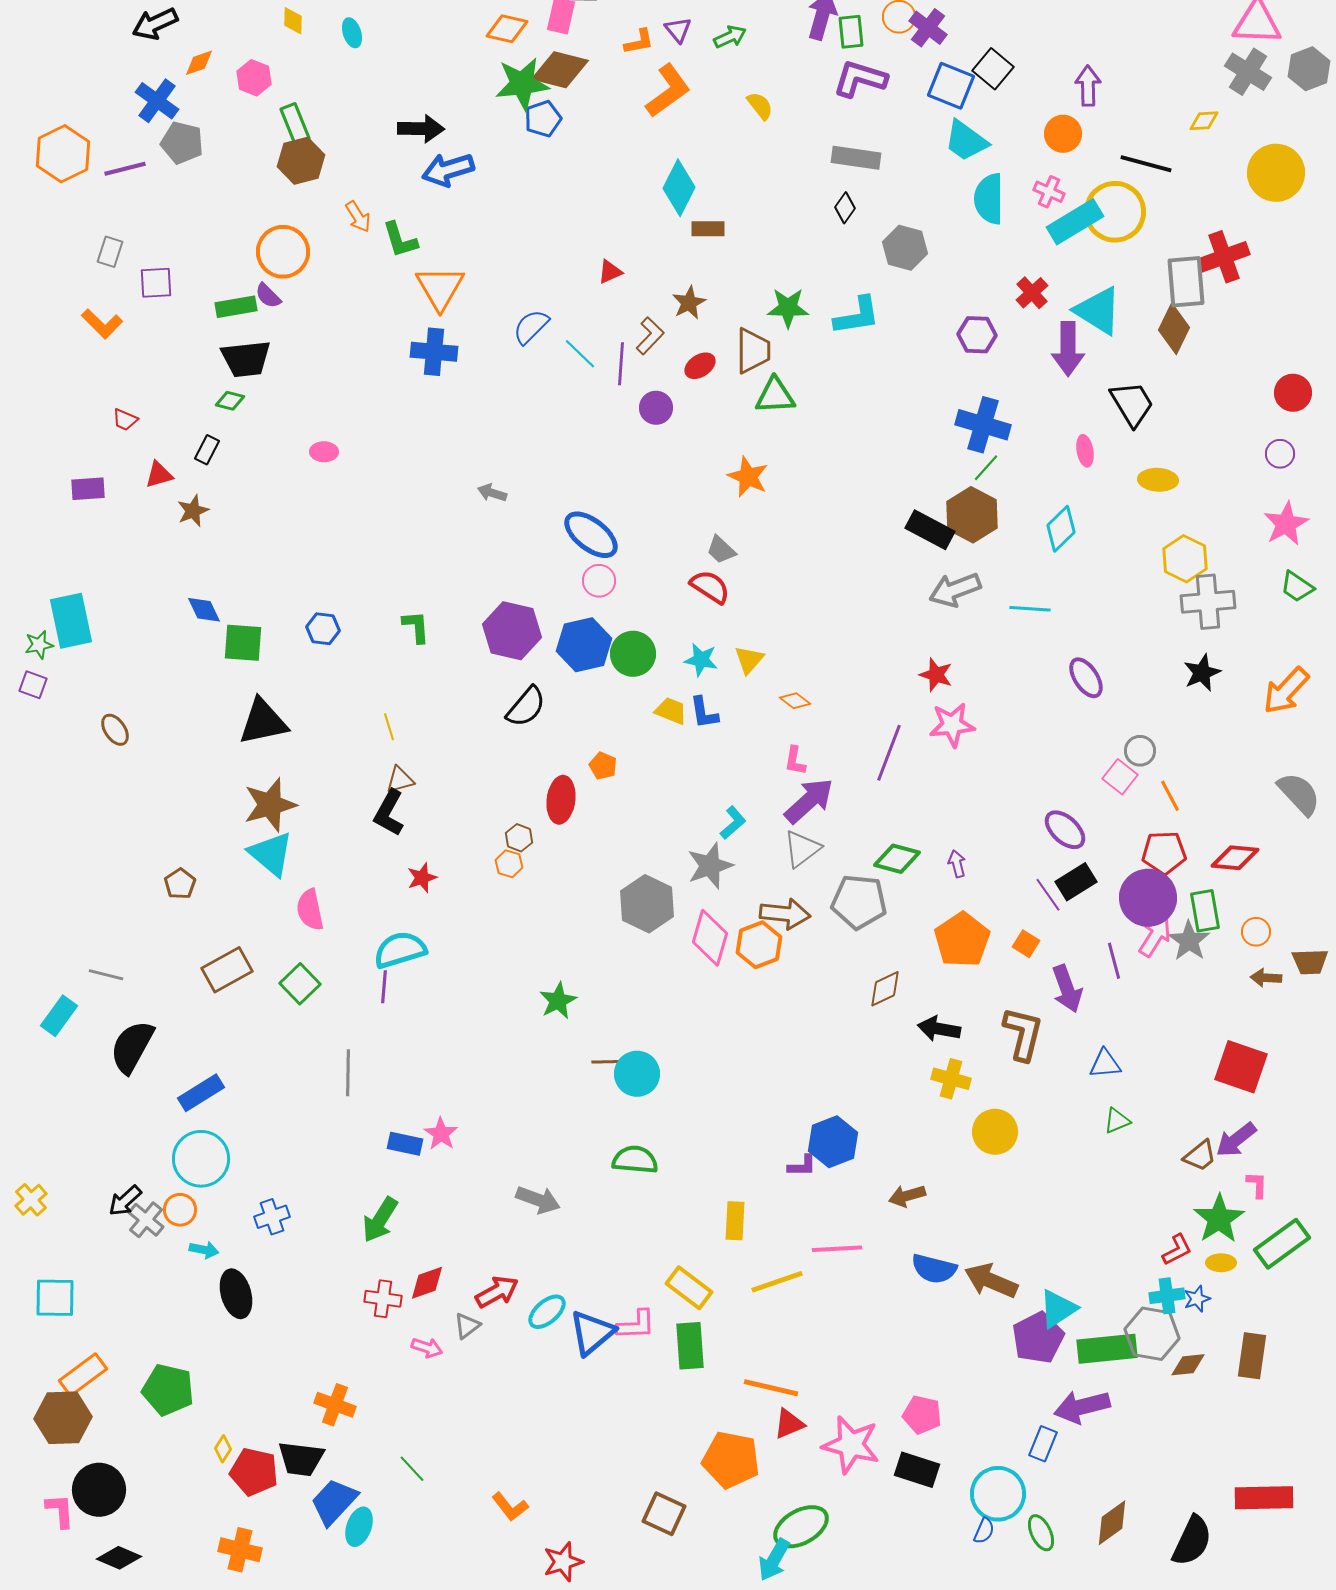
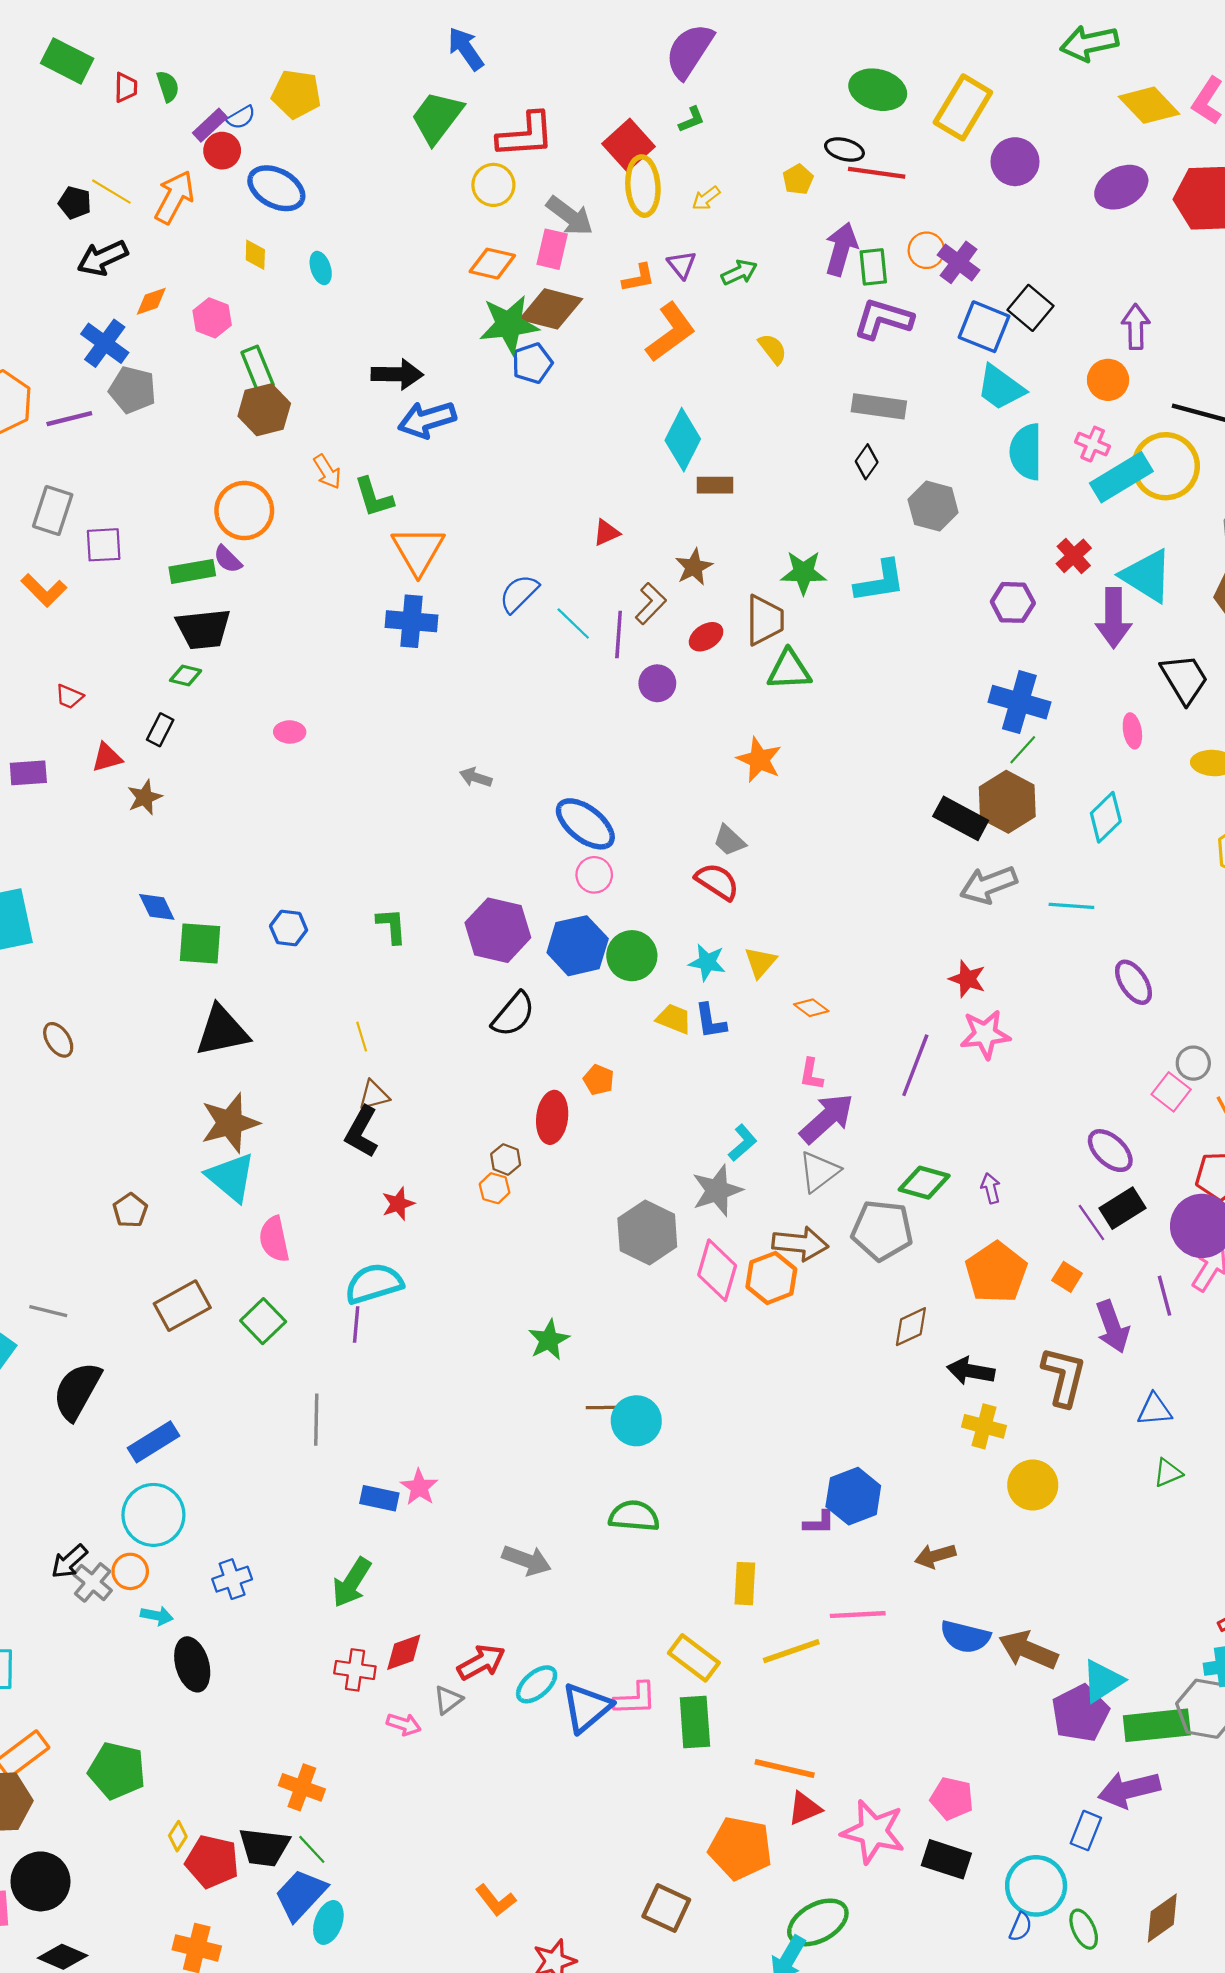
gray rectangle: (110, 252) -> (53, 511), size x1.4
green line: (412, 1469) -> (312, 1849), moved

